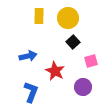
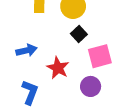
pink square: (91, 61) -> (100, 56), size x1.5

